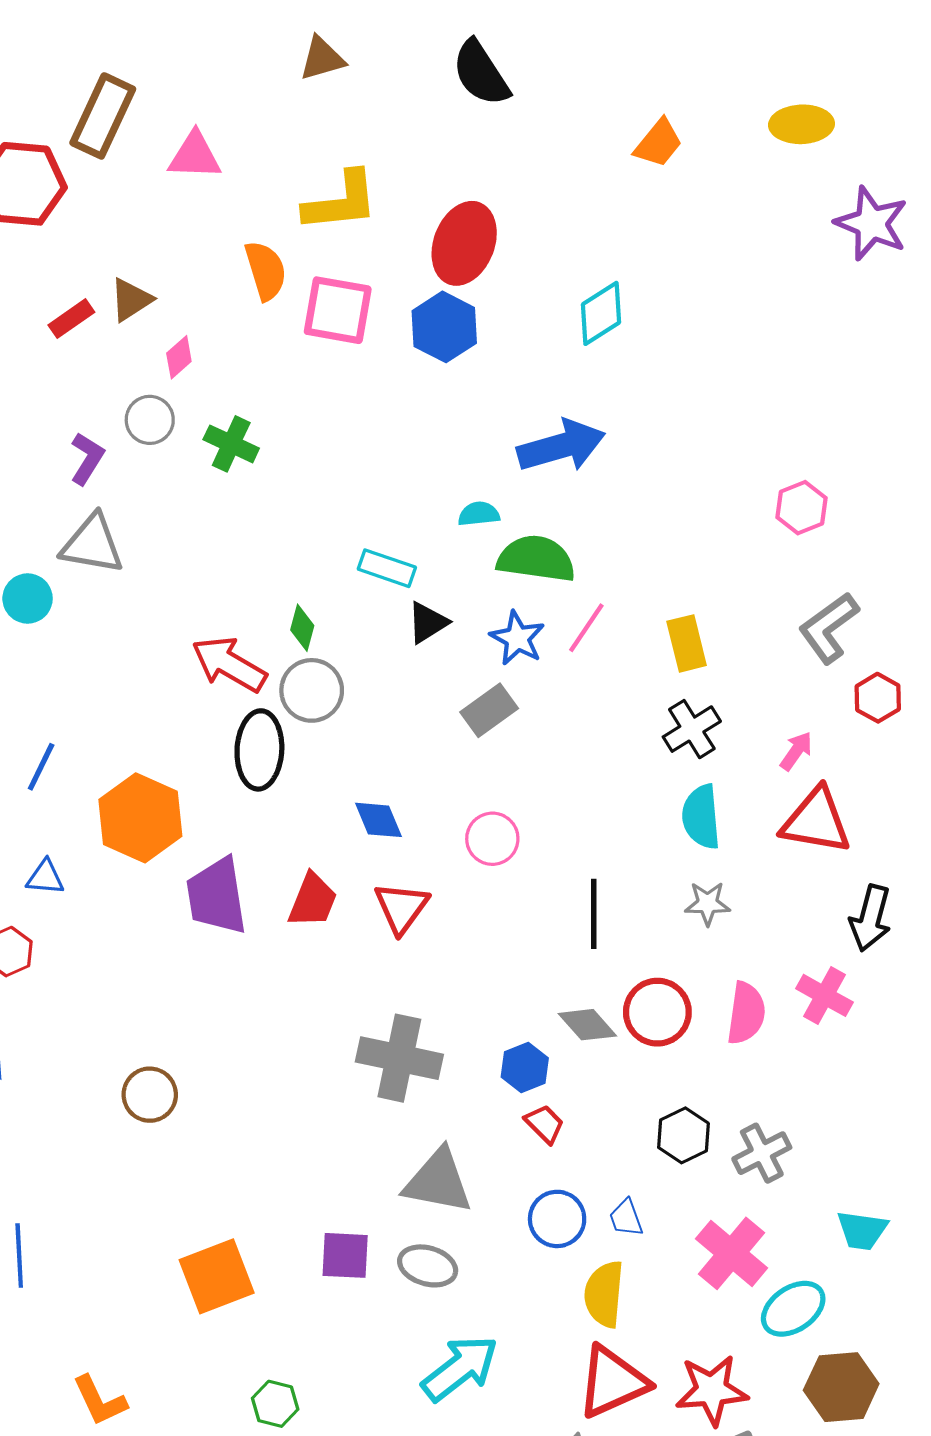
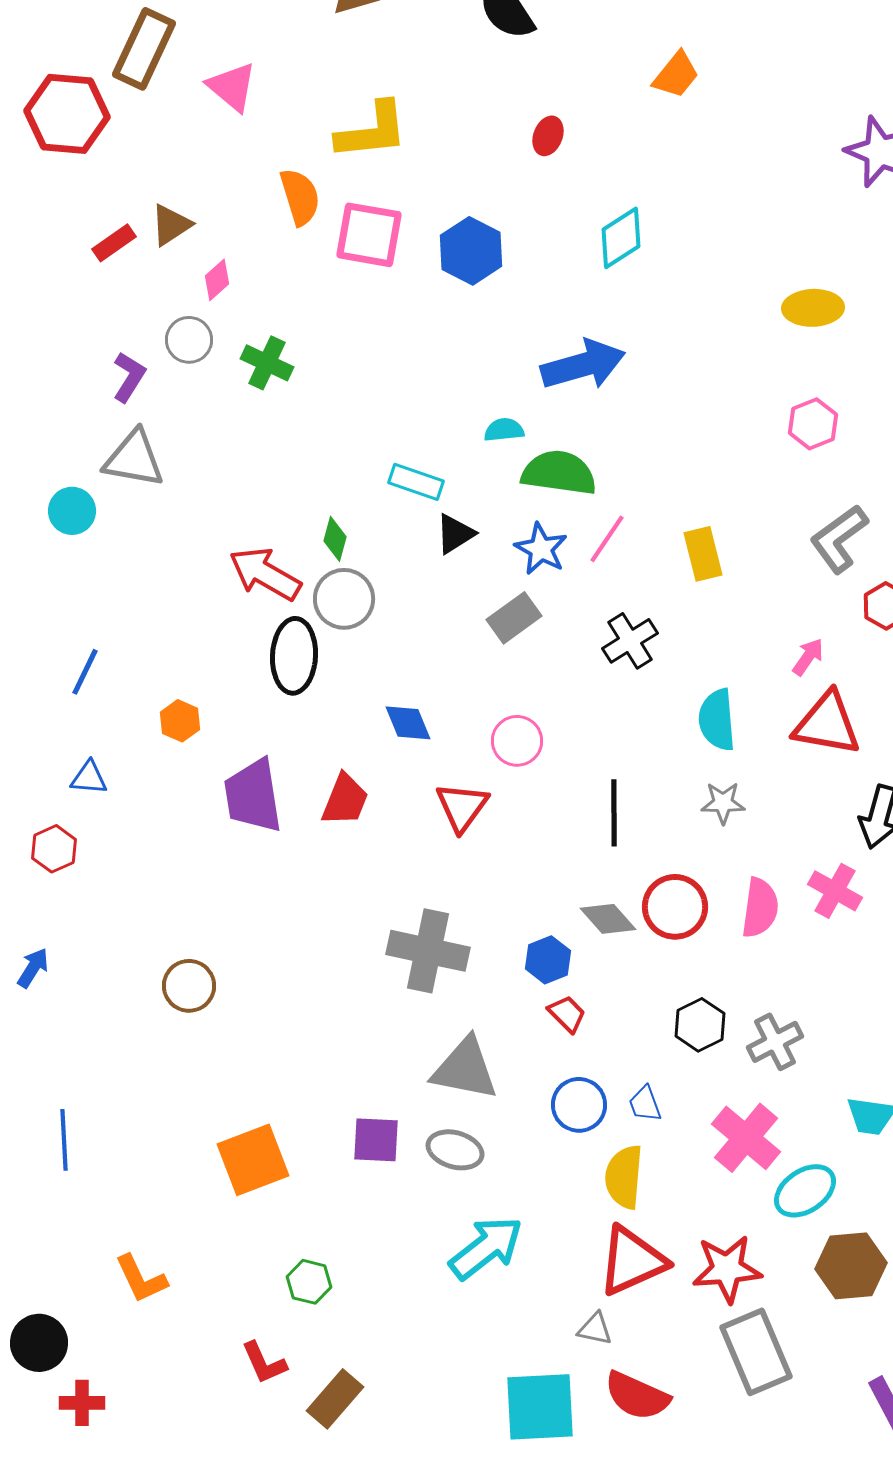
yellow ellipse: (802, 124) -> (813, 308), moved
pink triangle: (195, 156) -> (232, 87), turned 38
red ellipse: (464, 243) -> (548, 136), moved, size x0.5
black cross: (692, 729) -> (630, 641), moved
orange hexagon: (140, 818) -> (180, 721), size x0.5
red triangle: (401, 908) -> (462, 807), moved

